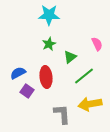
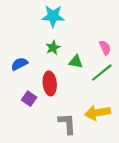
green triangle: (70, 57) -> (76, 62), turned 48
blue semicircle: (18, 73) -> (19, 64), moved
green line: (84, 76) -> (102, 73), moved

